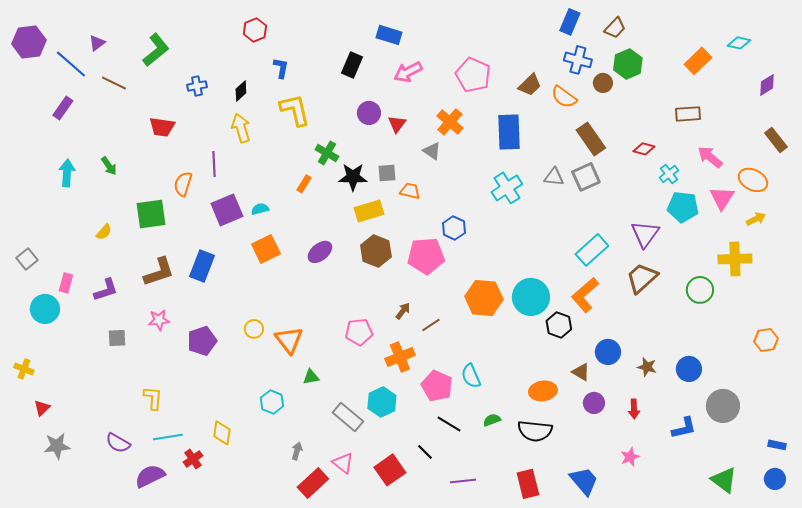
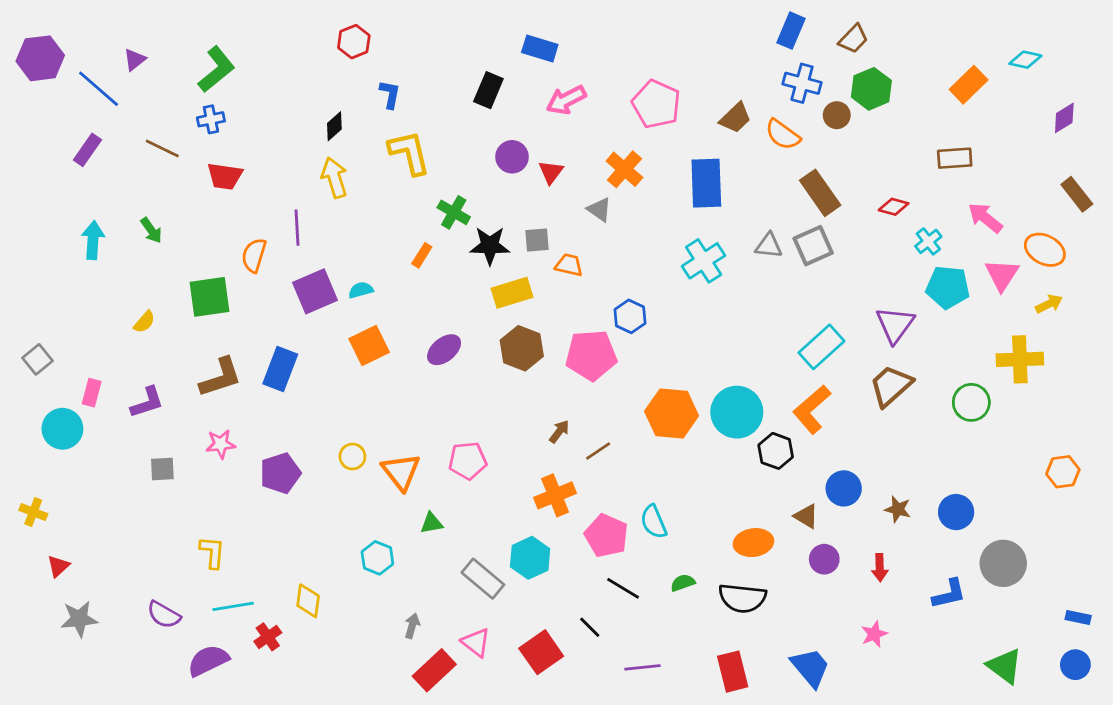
brown line: (114, 83) -> (162, 148), moved
blue cross: (197, 86) -> (211, 119), moved
pink pentagon: (359, 332) -> (468, 461), moved

